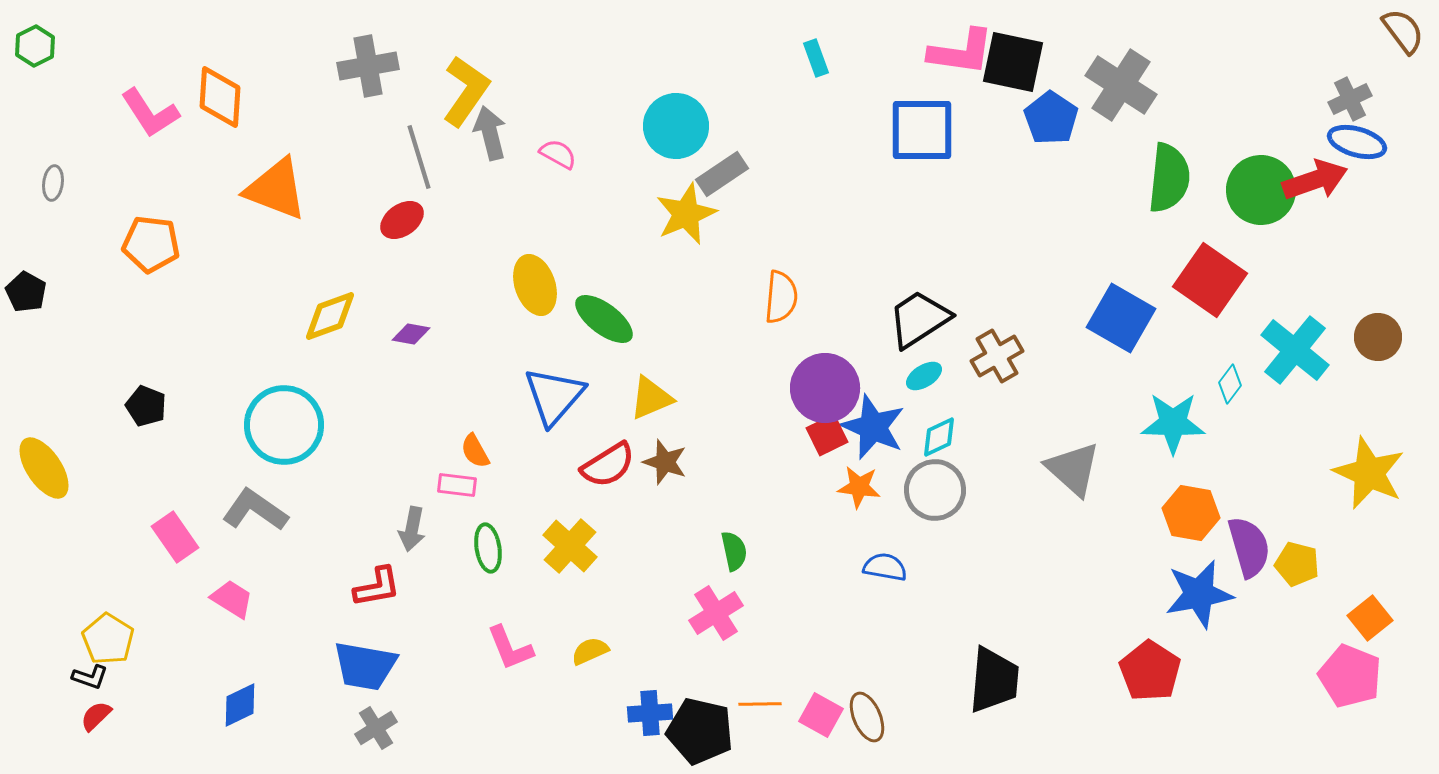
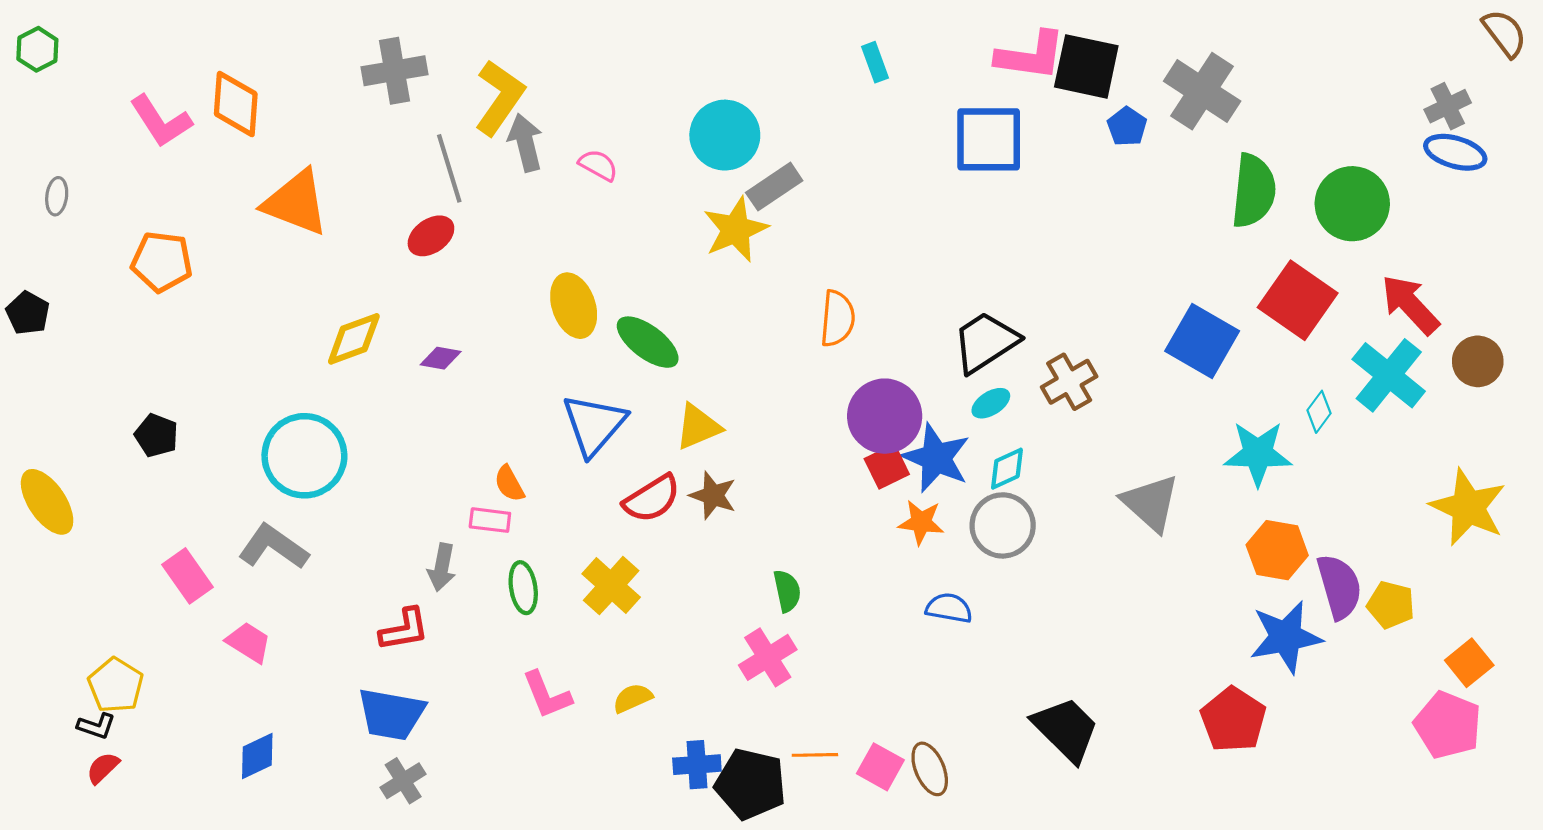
blue pentagon: (1051, 118) -> (1127, 126), size x0.7
red arrow: (1315, 180) -> (1410, 305), moved, turned -114
black trapezoid: (994, 680) -> (1066, 729), turned -50

